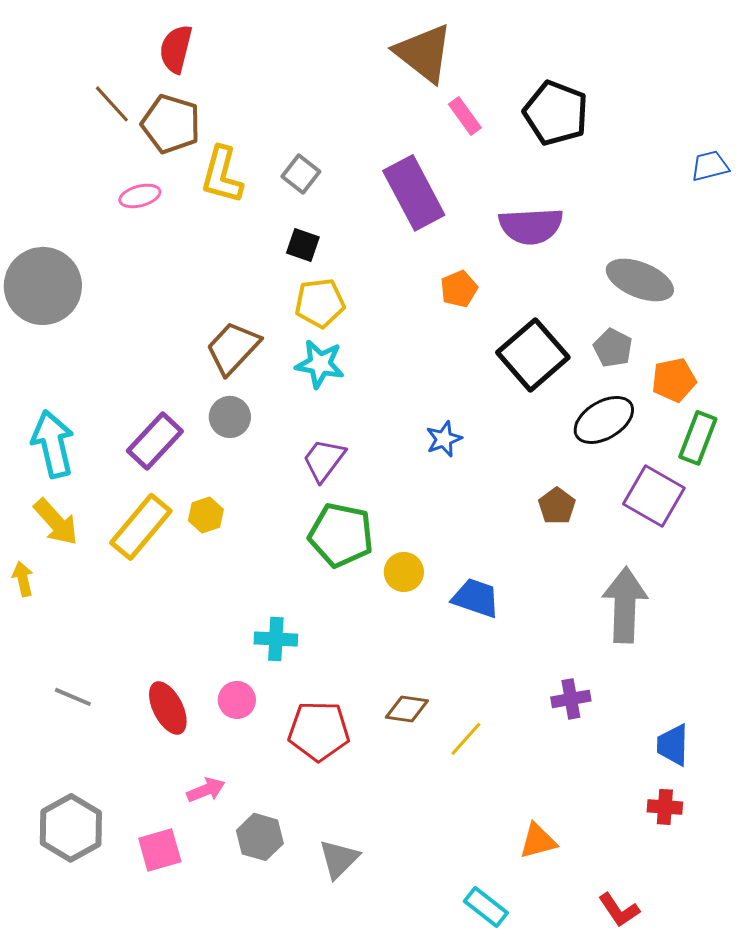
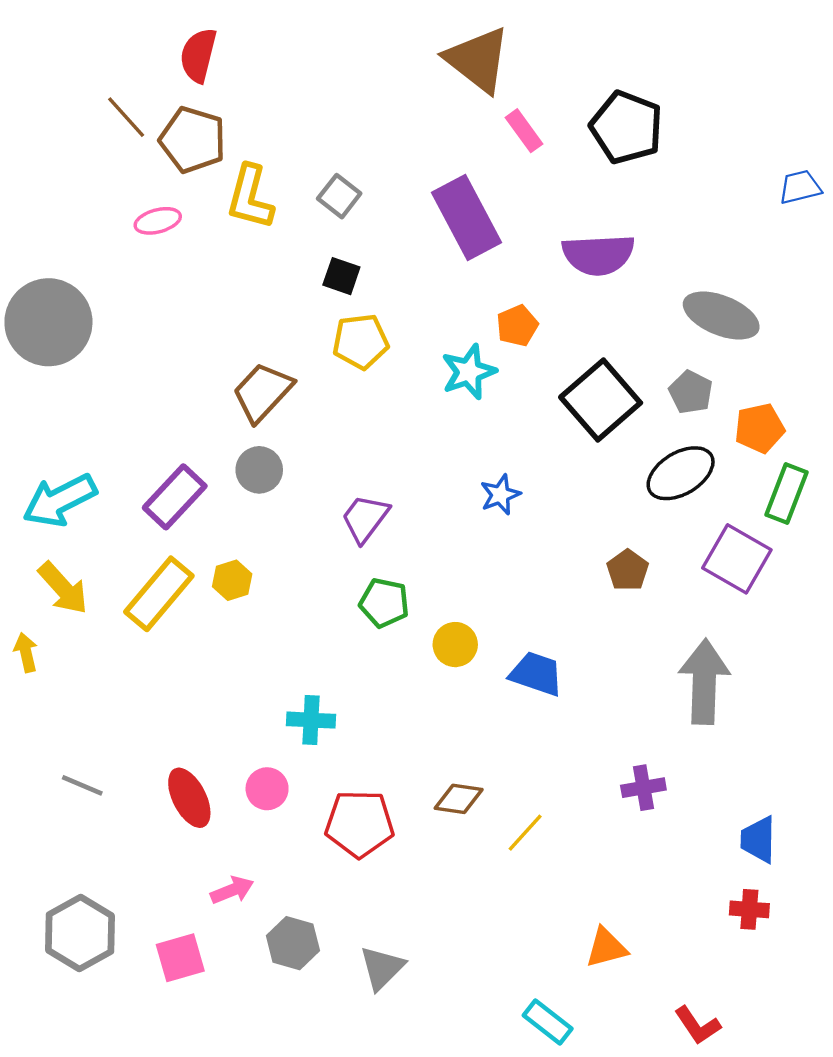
cyan star: (320, 364) -> (469, 372), moved, turned -30
cyan arrow: (53, 444) -> (60, 500), turned -104
green pentagon: (341, 535) -> (384, 603), size x0.7

